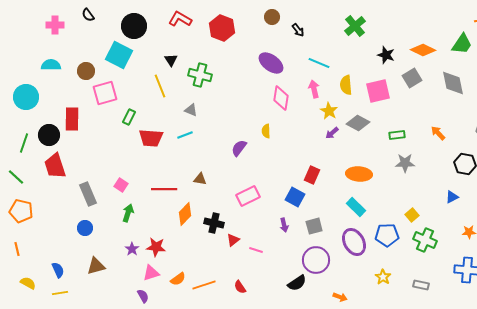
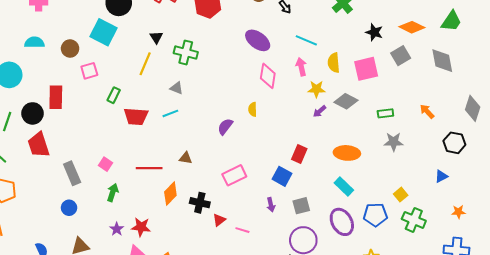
yellow line: (160, 86) -> (145, 64), turned 45
pink square: (105, 93) -> (89, 71), size x0.7
yellow star: (329, 111) -> (316, 89), turned -30

